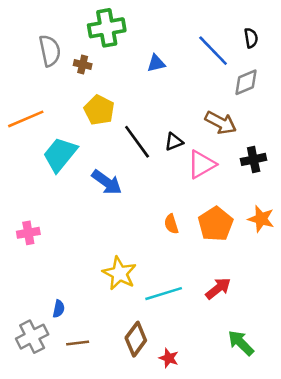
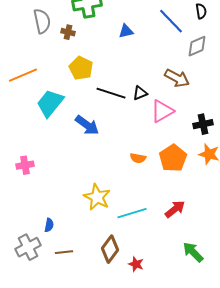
black line: (137, 142) -> (111, 93), turned -36
black cross: (254, 159) -> (203, 124), moved
orange semicircle: (171, 224) -> (138, 158), turned -63

